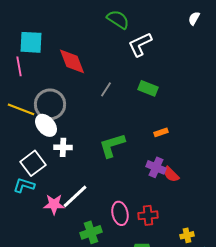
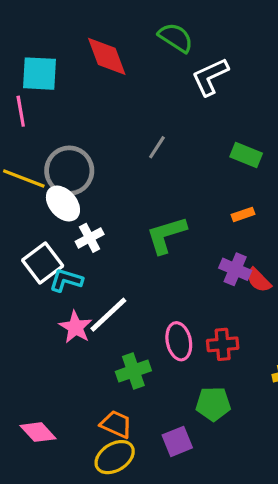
red diamond: (72, 61) -> (107, 56), moved
green rectangle: (148, 88) -> (246, 155), moved
white cross: (63, 147) -> (90, 238), turned -30
cyan L-shape: (24, 185) -> (66, 280), moved
pink star: (54, 204) -> (75, 327), turned 30

